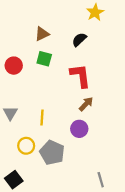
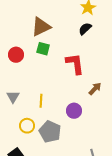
brown triangle: (42, 34) -> (41, 27), size x1.5
black semicircle: (79, 40) -> (85, 29), moved
brown arrow: (86, 104) -> (95, 89), moved

